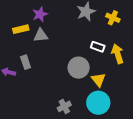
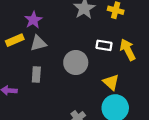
gray rectangle: (26, 62) -> (36, 75), moved, turned 32
gray circle: (79, 68) -> (76, 63), moved

